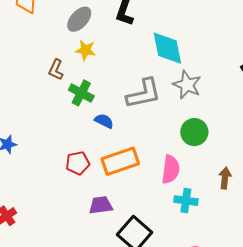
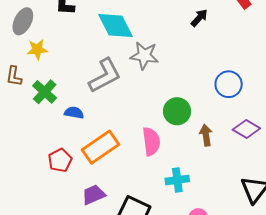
green cross: (81, 93) -> (45, 92), turned 30
green circle: (194, 132) -> (177, 111), moved
cyan cross: (186, 201) -> (177, 180), moved

